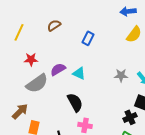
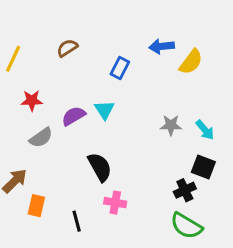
blue arrow: (128, 11) -> (162, 46), moved
cyan triangle: (79, 73) -> (104, 110), moved, turned 32
gray semicircle: (37, 83) -> (41, 138), size x0.7

